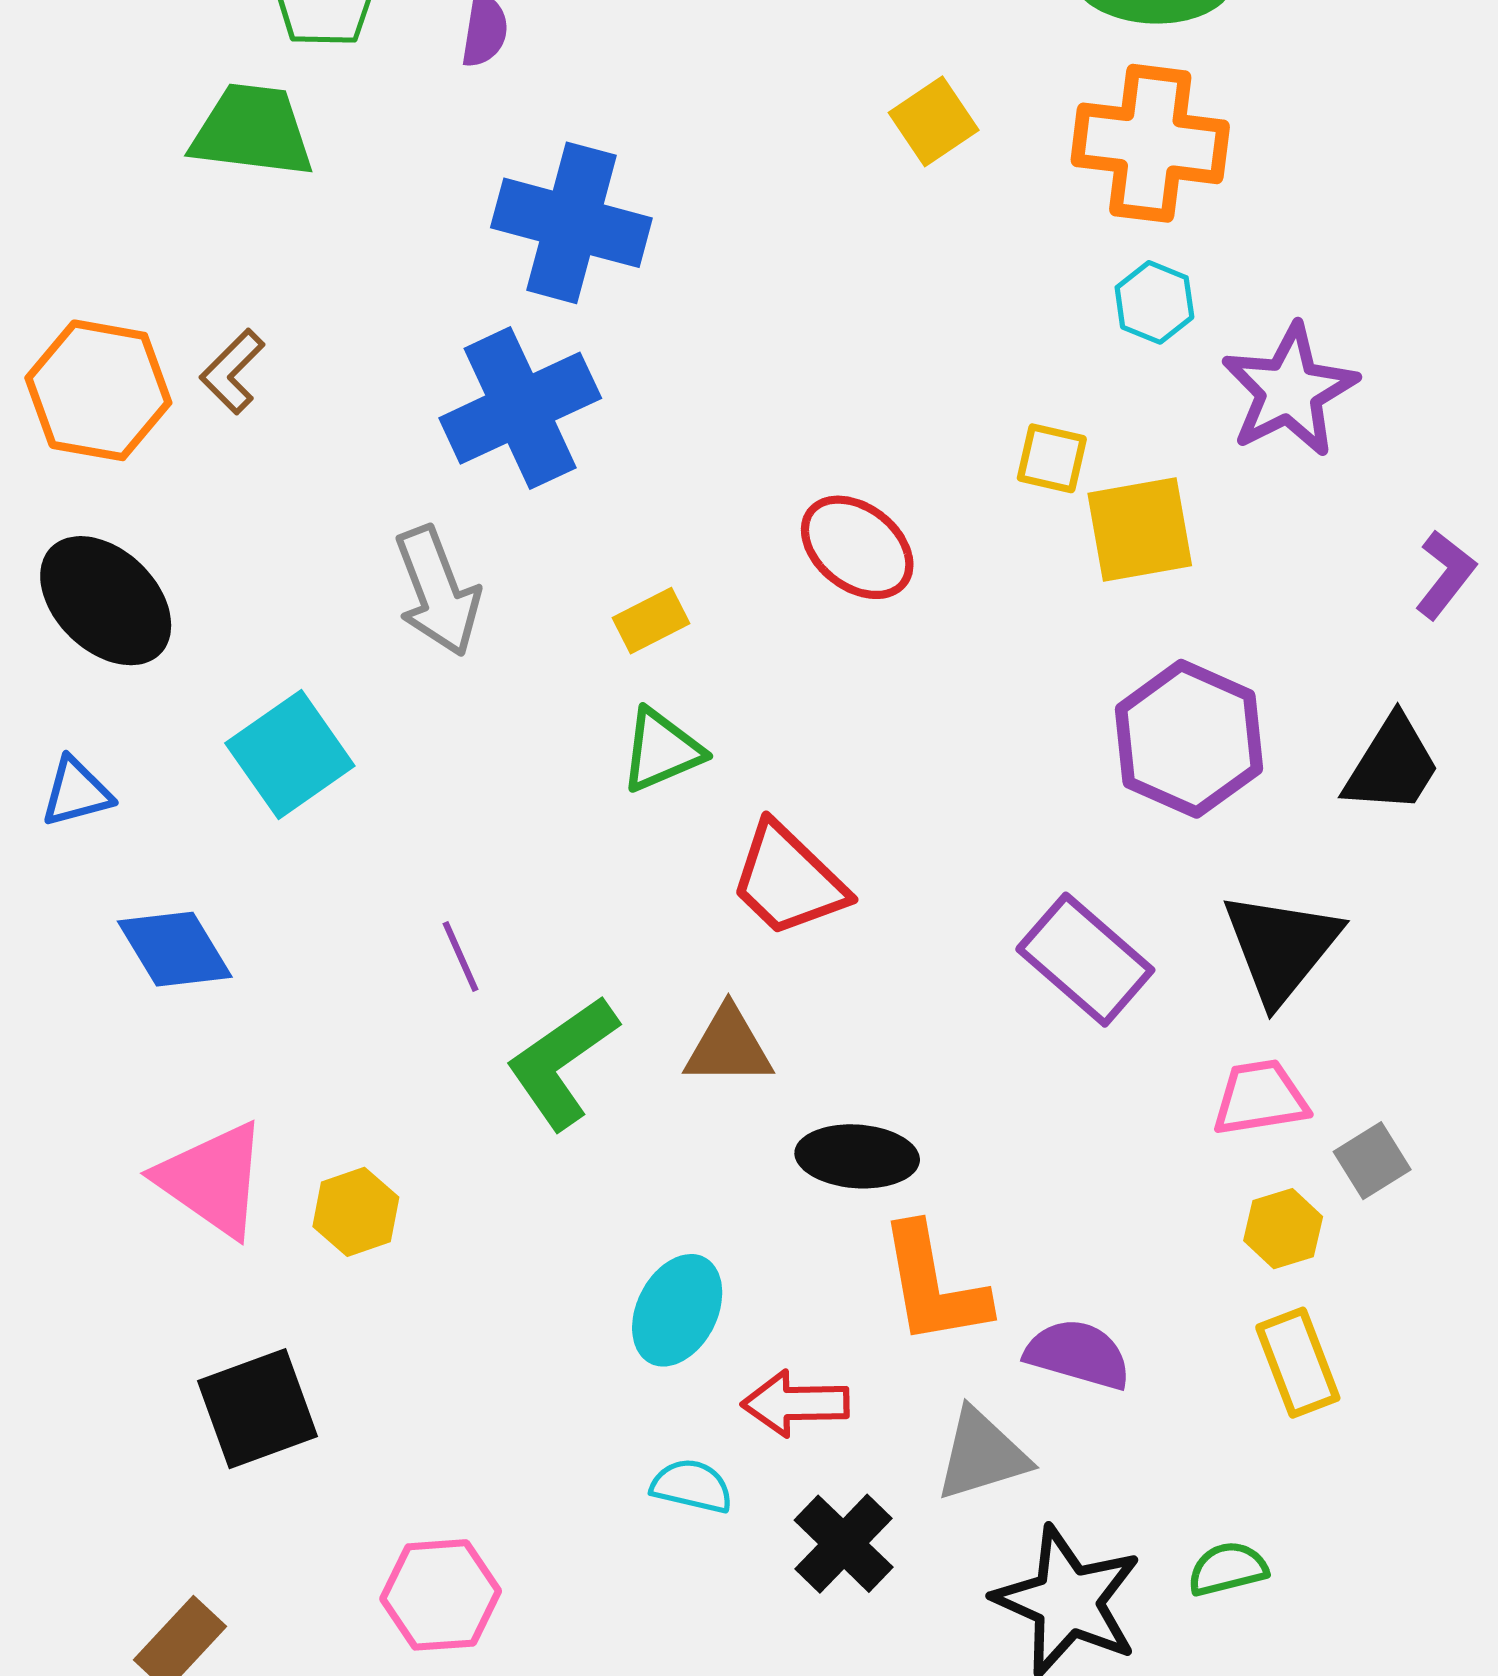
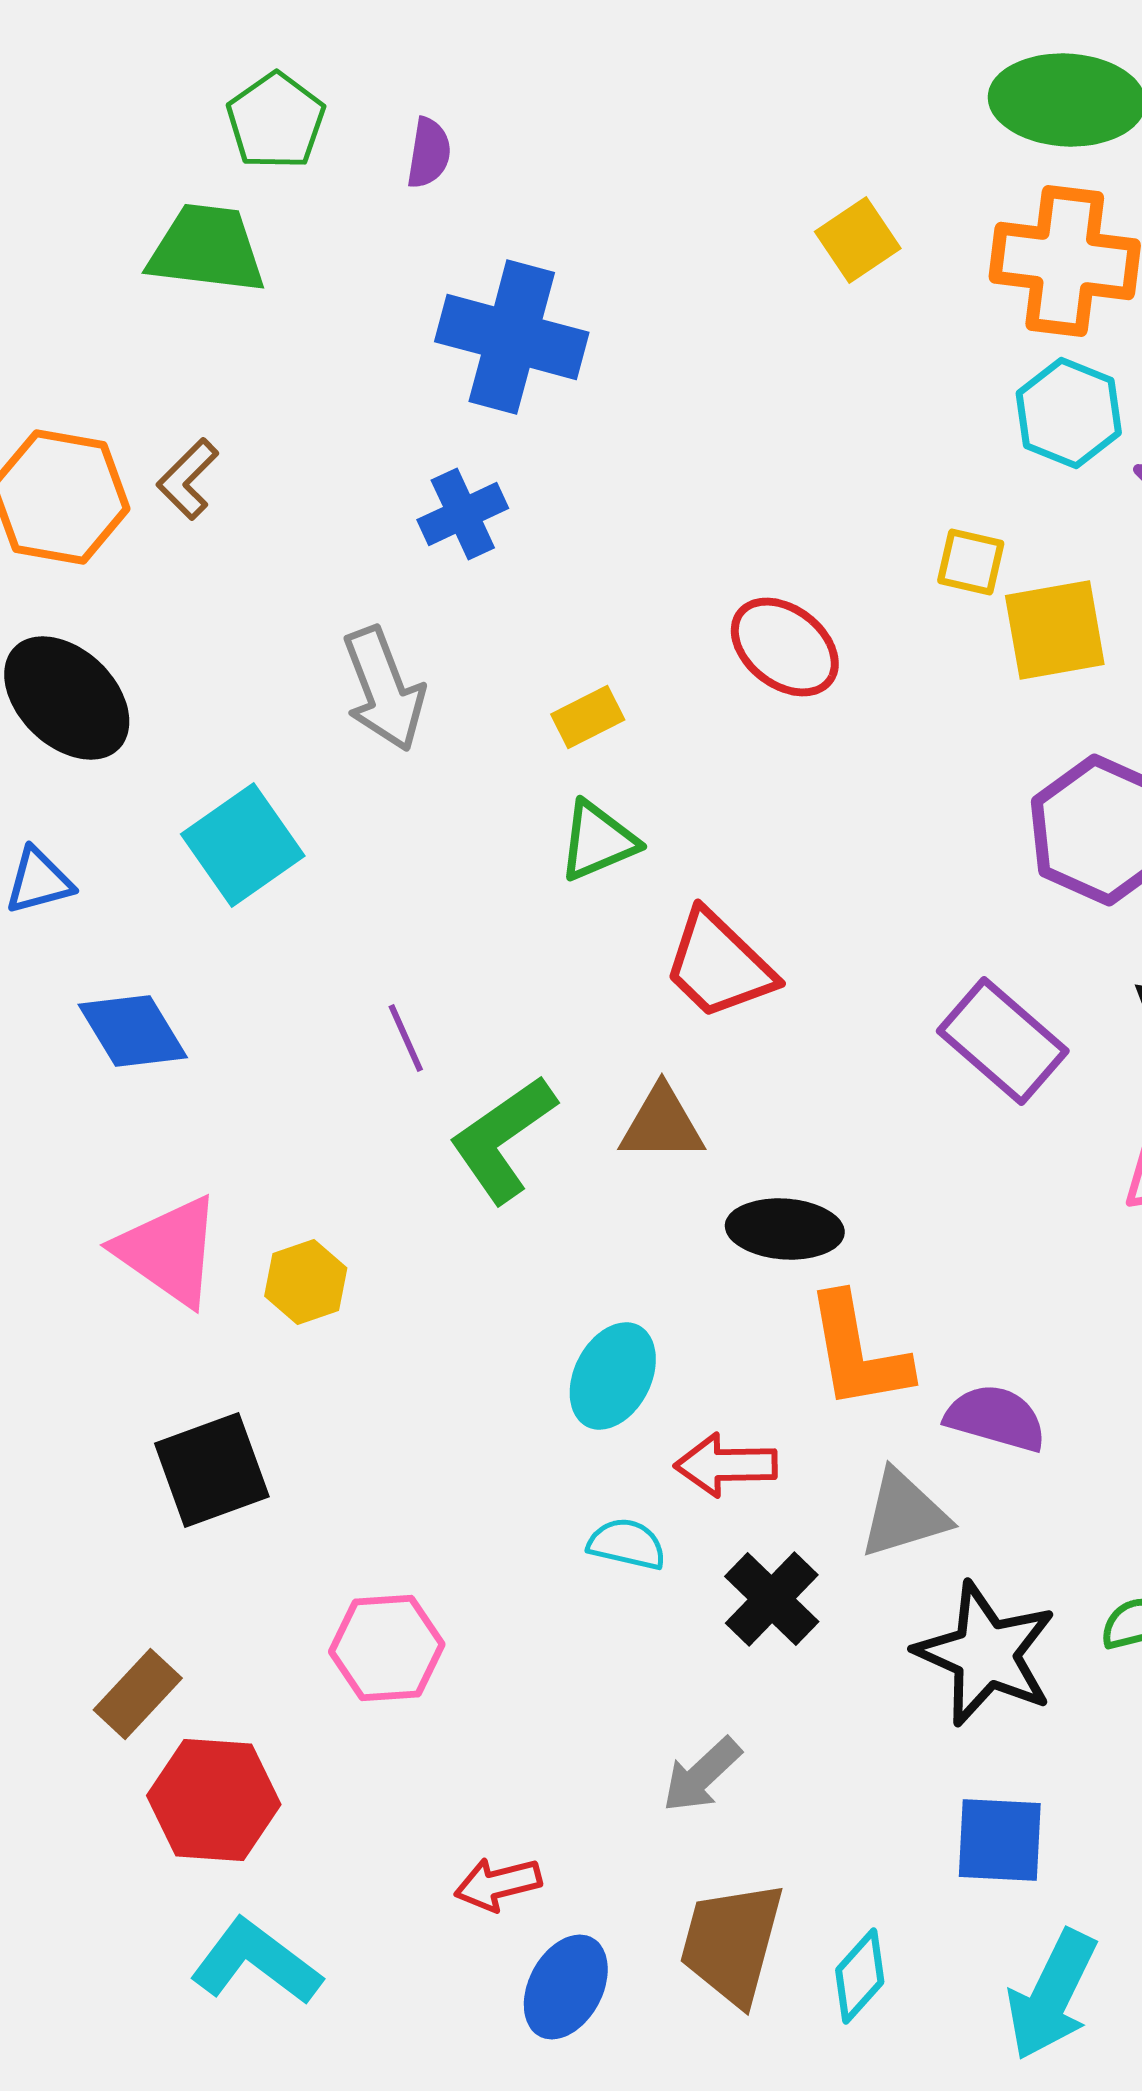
cyan hexagon: (1154, 302) -> (1069, 413), size x1.4
blue cross: (520, 408) -> (463, 514), size x0.6

